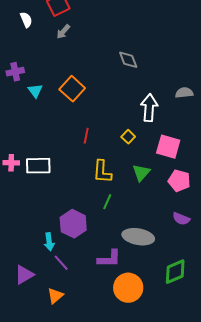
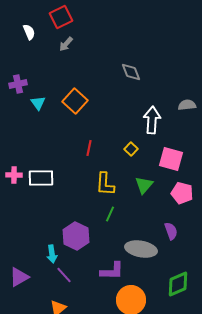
purple semicircle: (181, 219) -> (171, 231), moved, turned -132
purple triangle: (24, 275) -> (19, 277), moved

